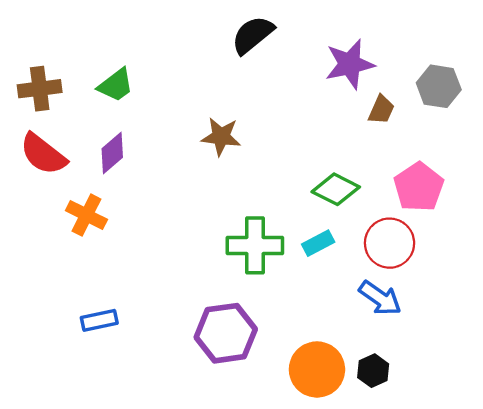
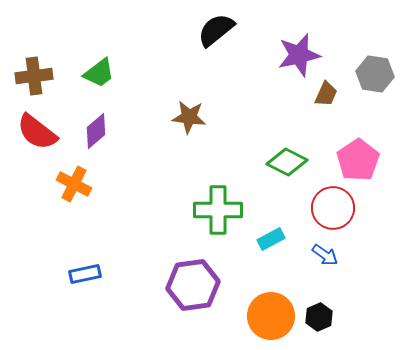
cyan rectangle: (318, 243) -> (271, 239), moved
blue arrow: (380, 298) -> (325, 255), size x0.7

